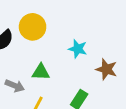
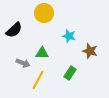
yellow circle: (33, 27) -> (44, 13), moved

